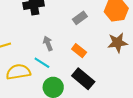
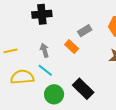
gray arrow: (48, 43) -> (44, 50), moved
orange rectangle: (79, 51) -> (72, 47), moved

